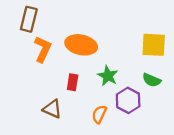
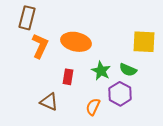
green semicircle: (152, 80) -> (128, 70), moved

